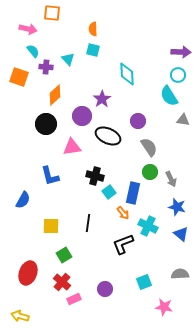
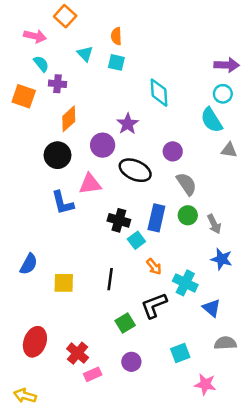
orange square: (52, 13) -> (65, 16), turned 36
cyan triangle: (68, 59) -> (85, 54), moved
blue L-shape: (50, 176) -> (63, 203), moved
blue rectangle: (133, 193) -> (156, 218), moved
blue semicircle: (23, 200) -> (29, 264), moved
blue triangle: (181, 234) -> (212, 308), moved
green square: (64, 255) -> (125, 323), moved

